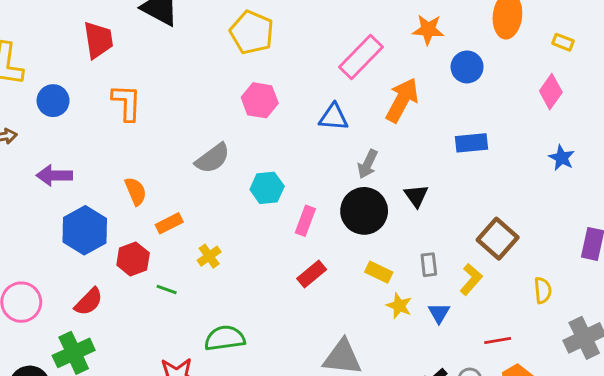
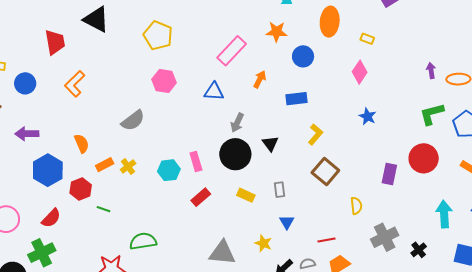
orange arrow: (402, 100) -> (260, 79), size x0.6
orange L-shape: (127, 102) -> (75, 84), turned -136
blue rectangle: (471, 143) -> (297, 99), moved
cyan hexagon: (267, 188) -> (169, 170), moved
pink rectangle: (305, 221) -> (196, 161), turned -36
yellow cross: (209, 256) -> (128, 167), moved
yellow L-shape: (471, 279) -> (315, 134), moved
yellow star: (399, 306) -> (263, 243), moved

